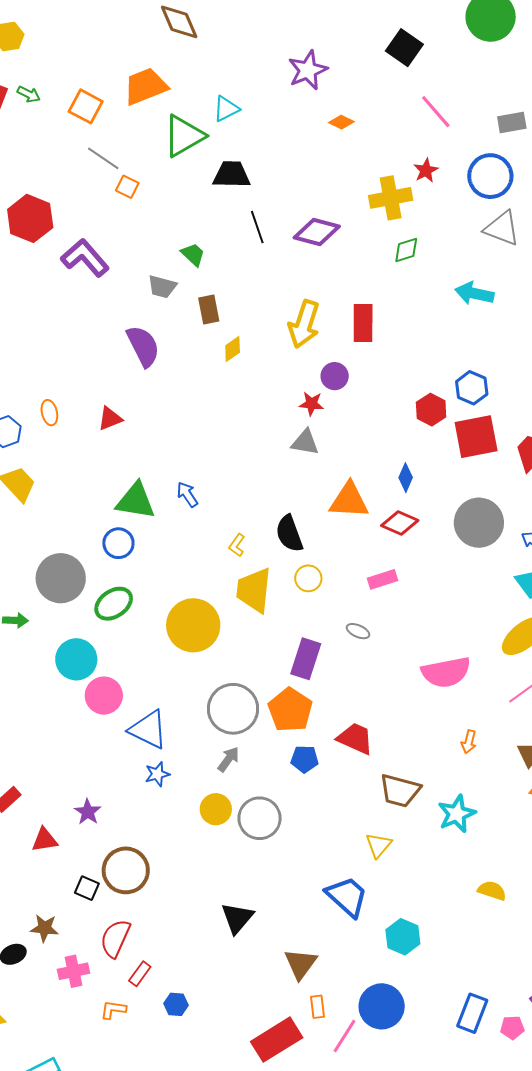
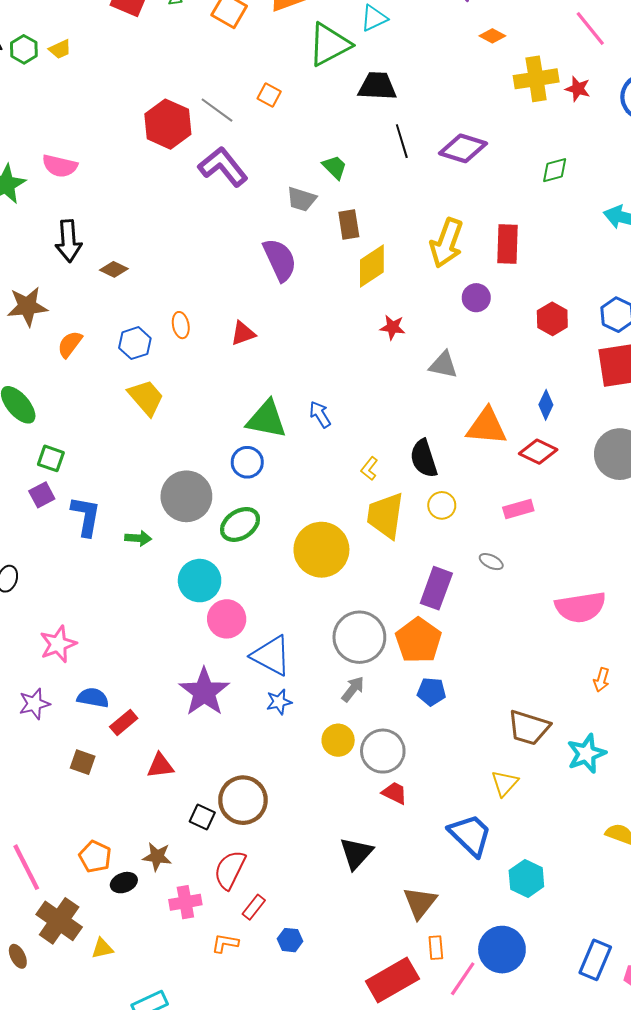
gray line: (103, 158) -> (217, 110), moved
red star: (426, 170) -> (578, 89), turned -30
yellow cross: (391, 198) -> (536, 79), moved
yellow diamond: (233, 349) -> (372, 266), size x1.6
red star: (311, 404) -> (393, 327), moved
red hexagon: (431, 410) -> (552, 319), moved
red trapezoid: (355, 739) -> (395, 793), moved, size x0.7
purple star: (88, 812) -> (204, 692), moved, size x1.8

